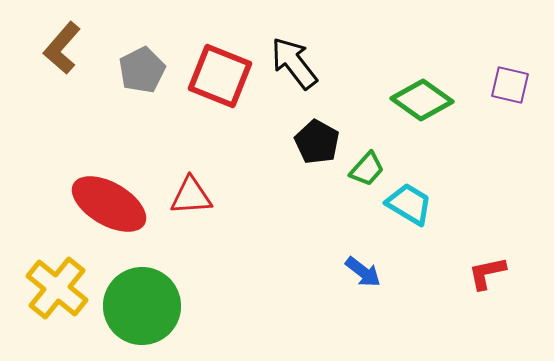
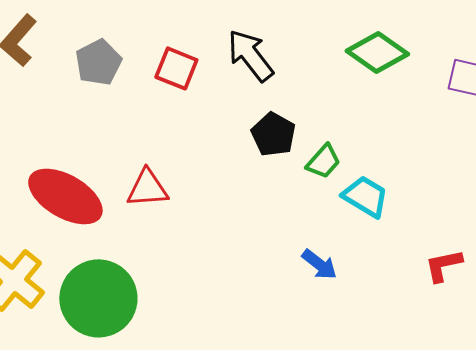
red square: (220, 76) -> (176, 68), size x0.7
green diamond: (422, 100) -> (377, 52), moved

